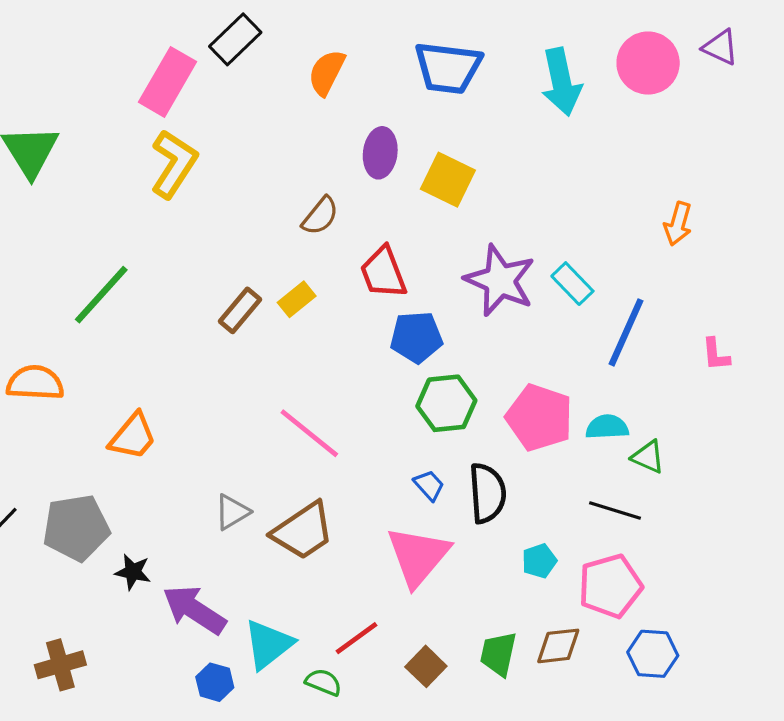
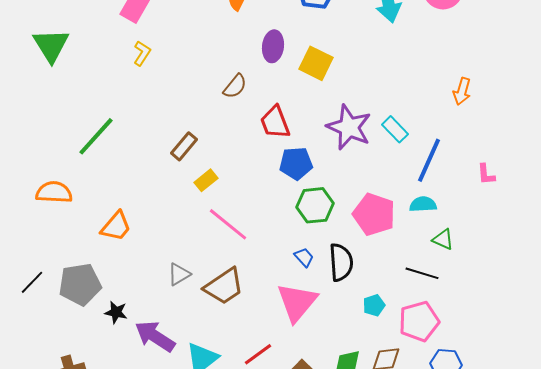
yellow L-shape: (174, 164) -> (142, 53), size x0.6
yellow rectangle: (297, 299) -> (206, 180), moved
cyan semicircle: (607, 427) -> (423, 204), moved

